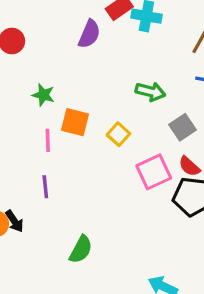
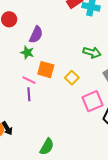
purple semicircle: (89, 34) -> (36, 35), moved
pink line: (48, 140) -> (29, 80), turned -64
purple line: (45, 187) -> (29, 94), moved

